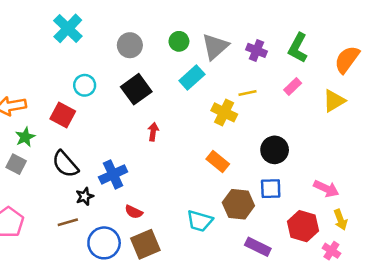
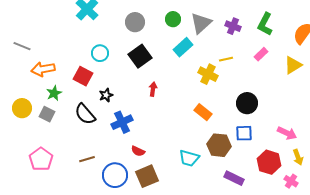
black star: (85, 196) -> (106, 95), moved

